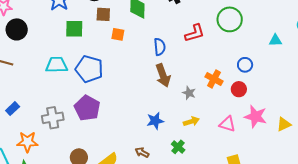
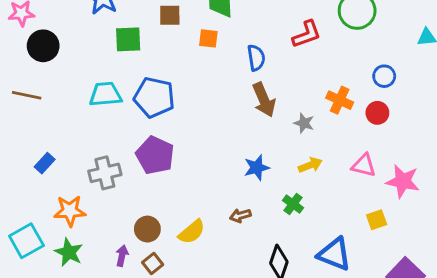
orange square: (118, 34) -> (208, 38), moved
pink star: (256, 117) -> (403, 181), moved
brown arrow: (142, 152) -> (240, 216), turned -40

